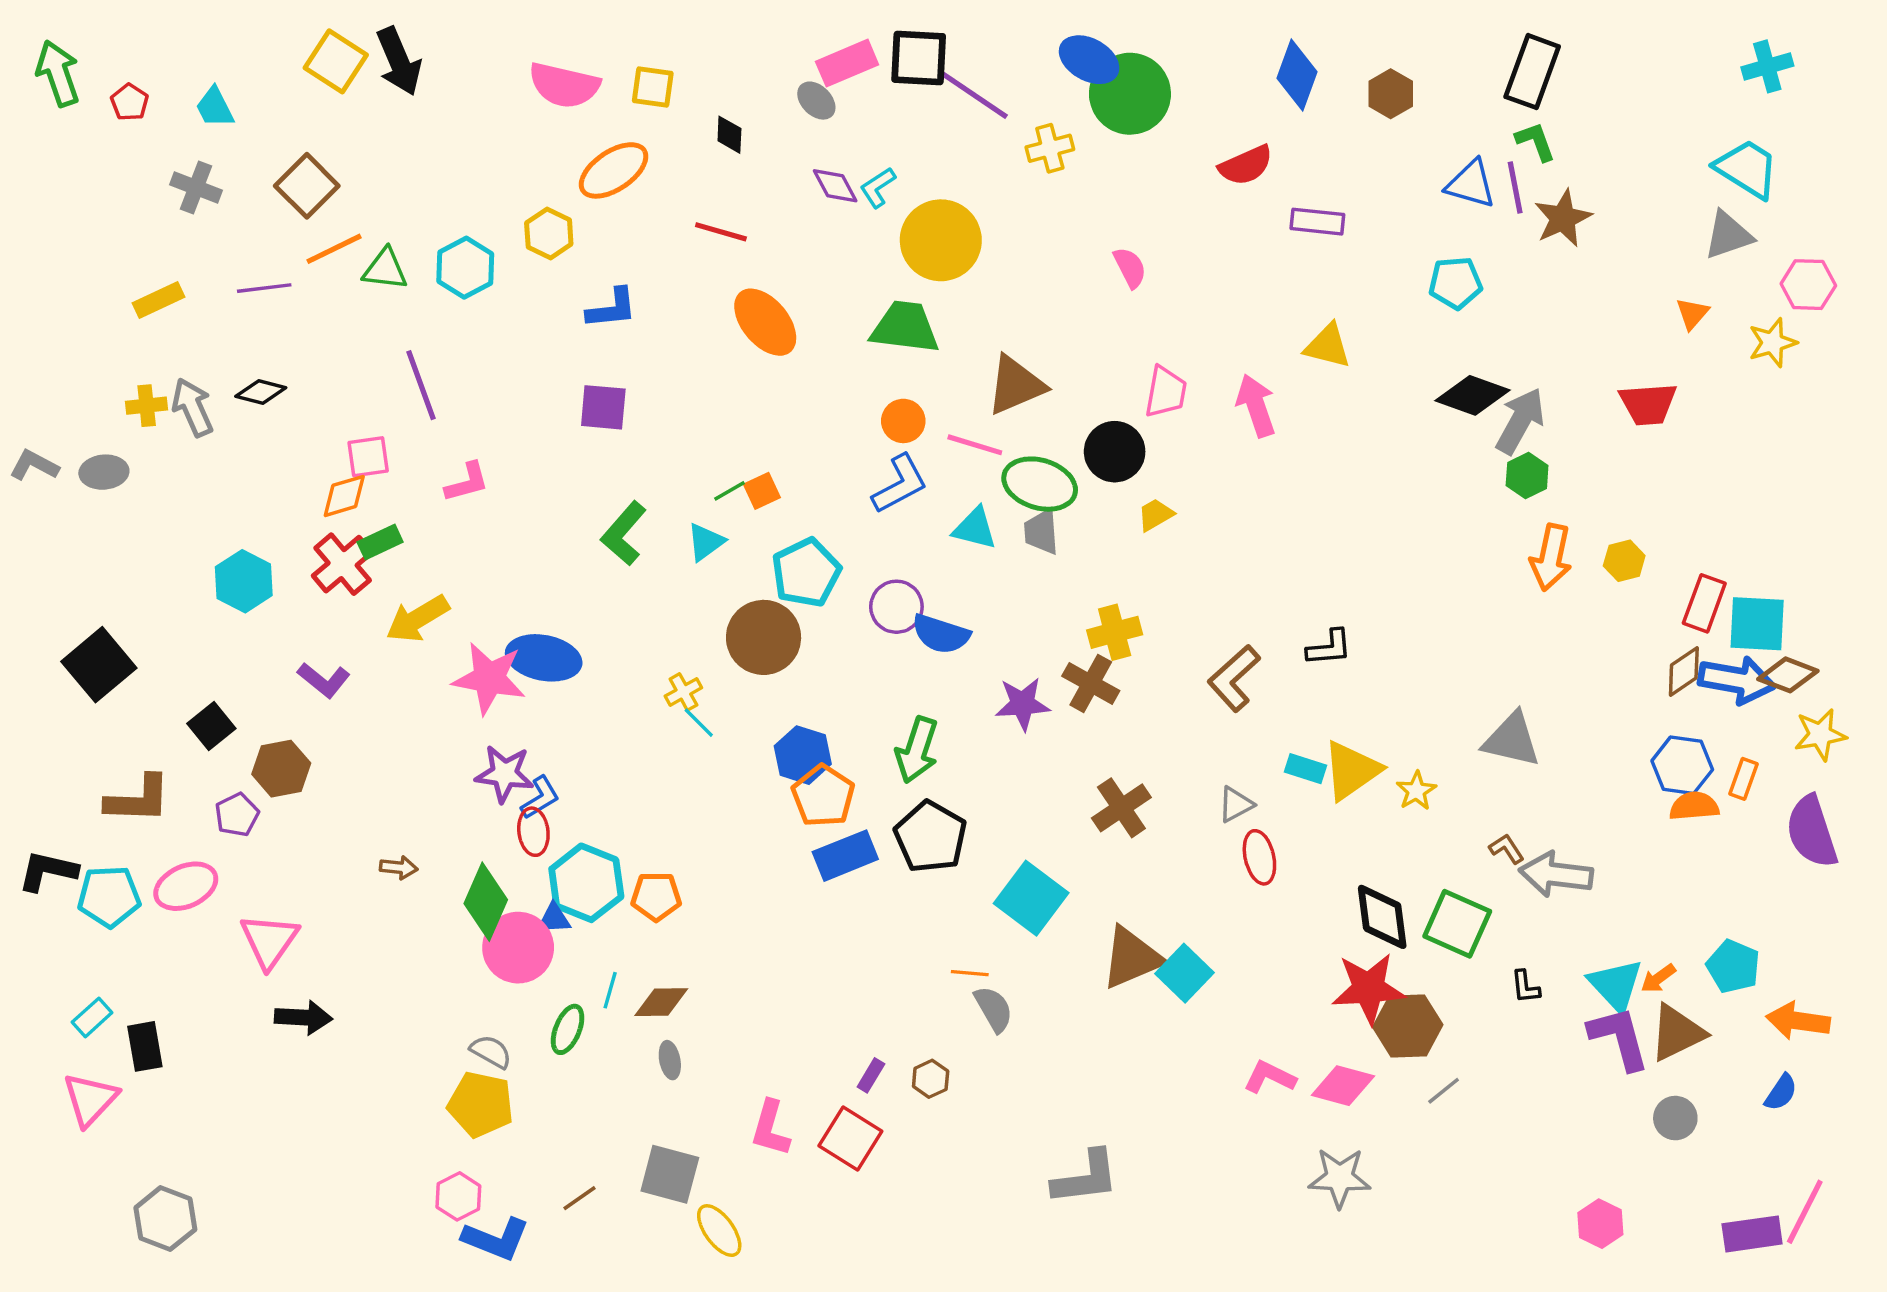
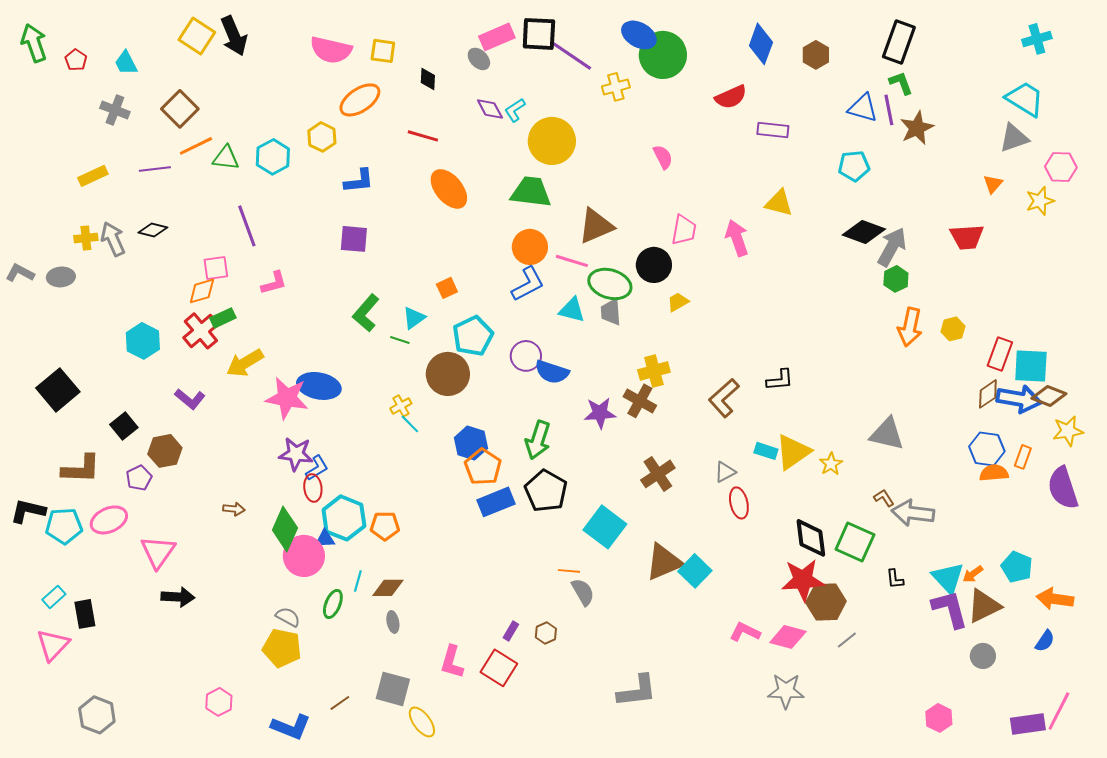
orange circle: (903, 421) -> (530, 247), size x1.4
green line: (729, 491) -> (400, 340), moved, turned 48
pink hexagon: (458, 1196) -> (219, 702), moved

